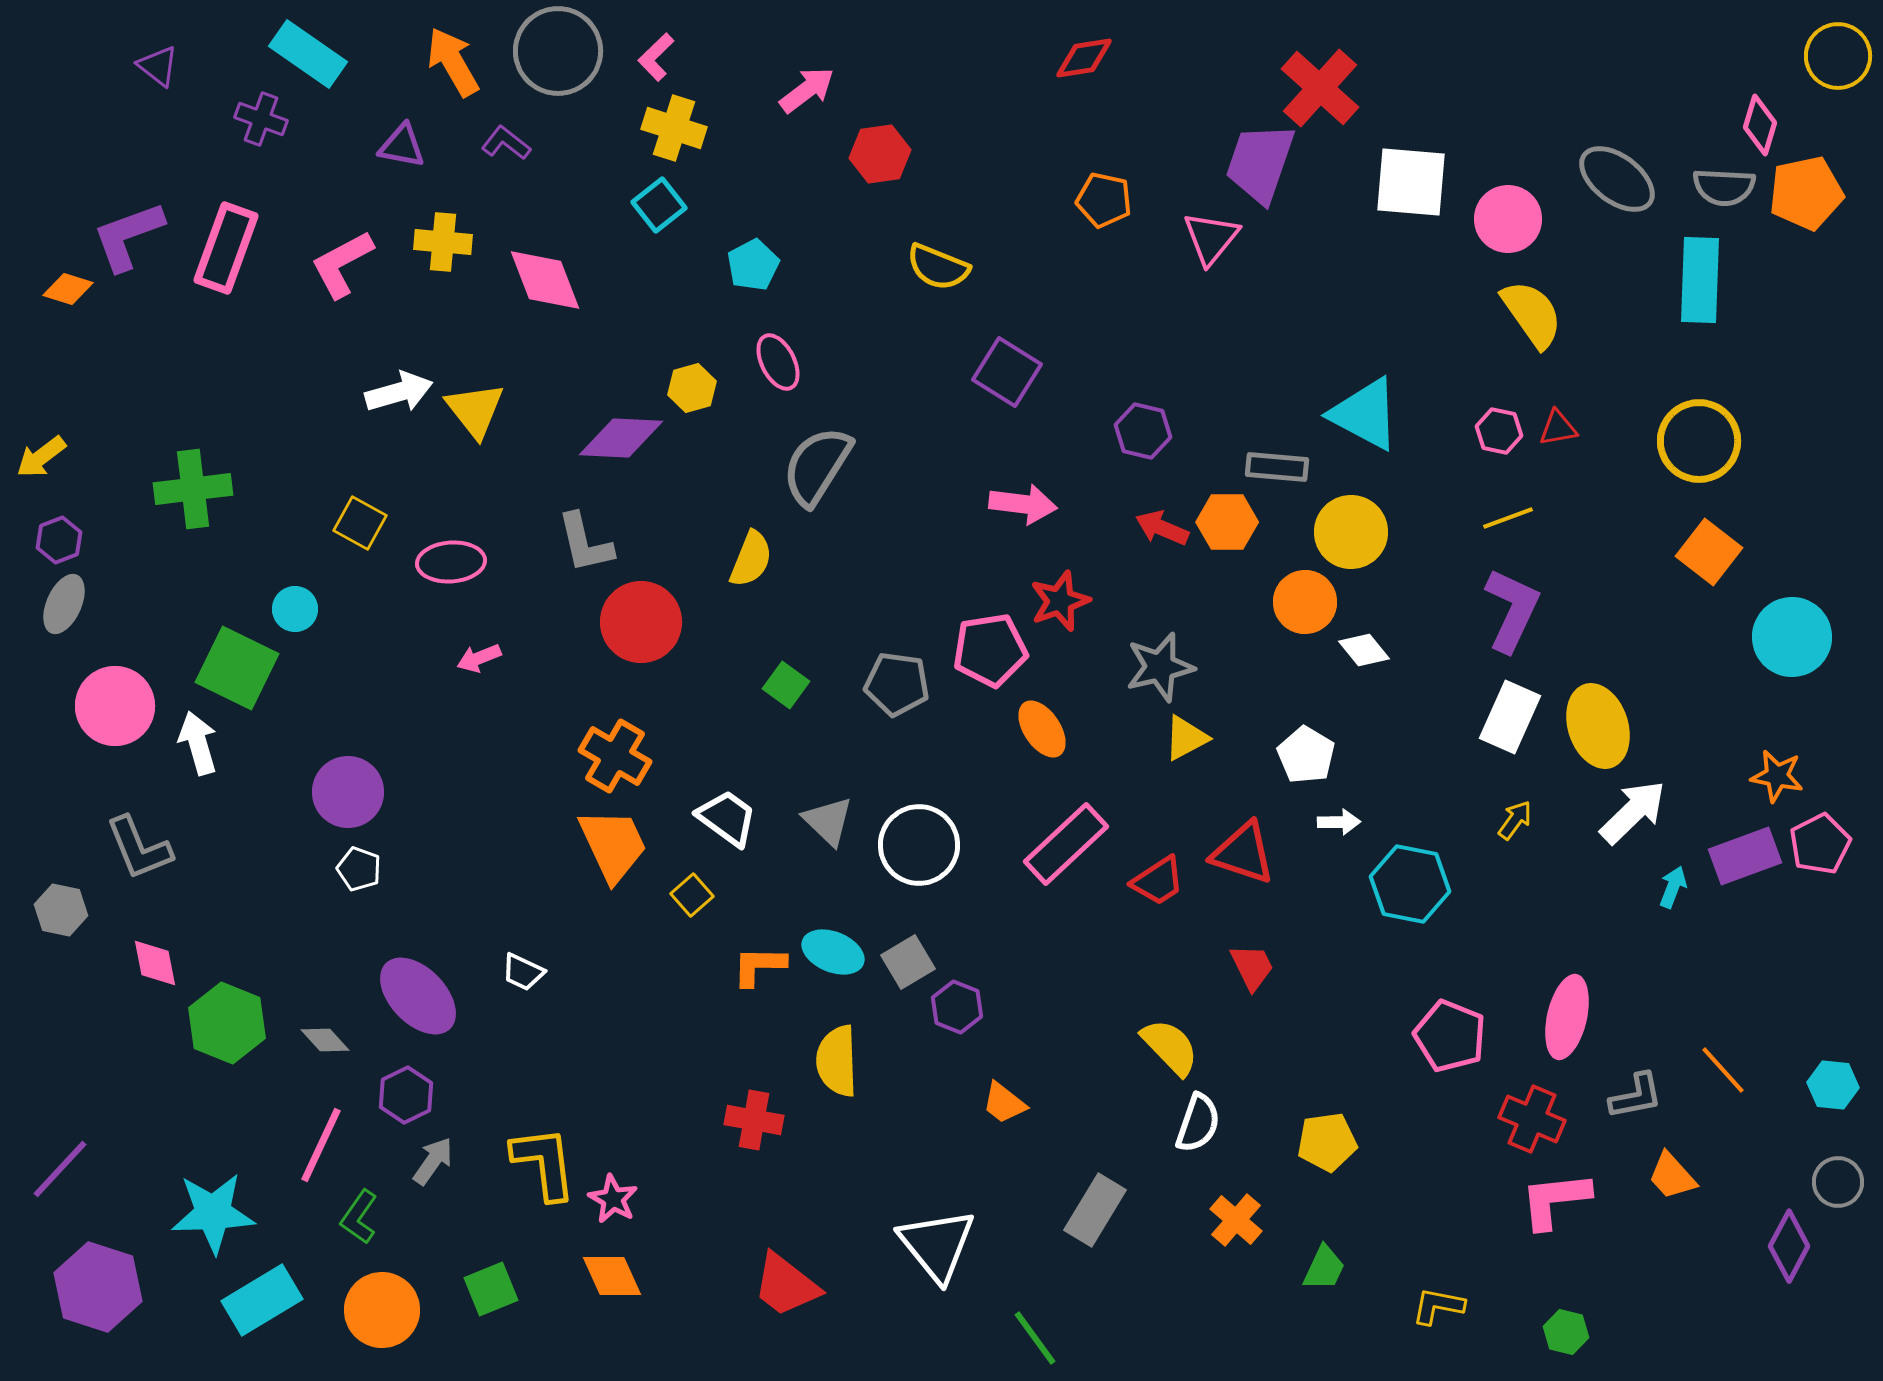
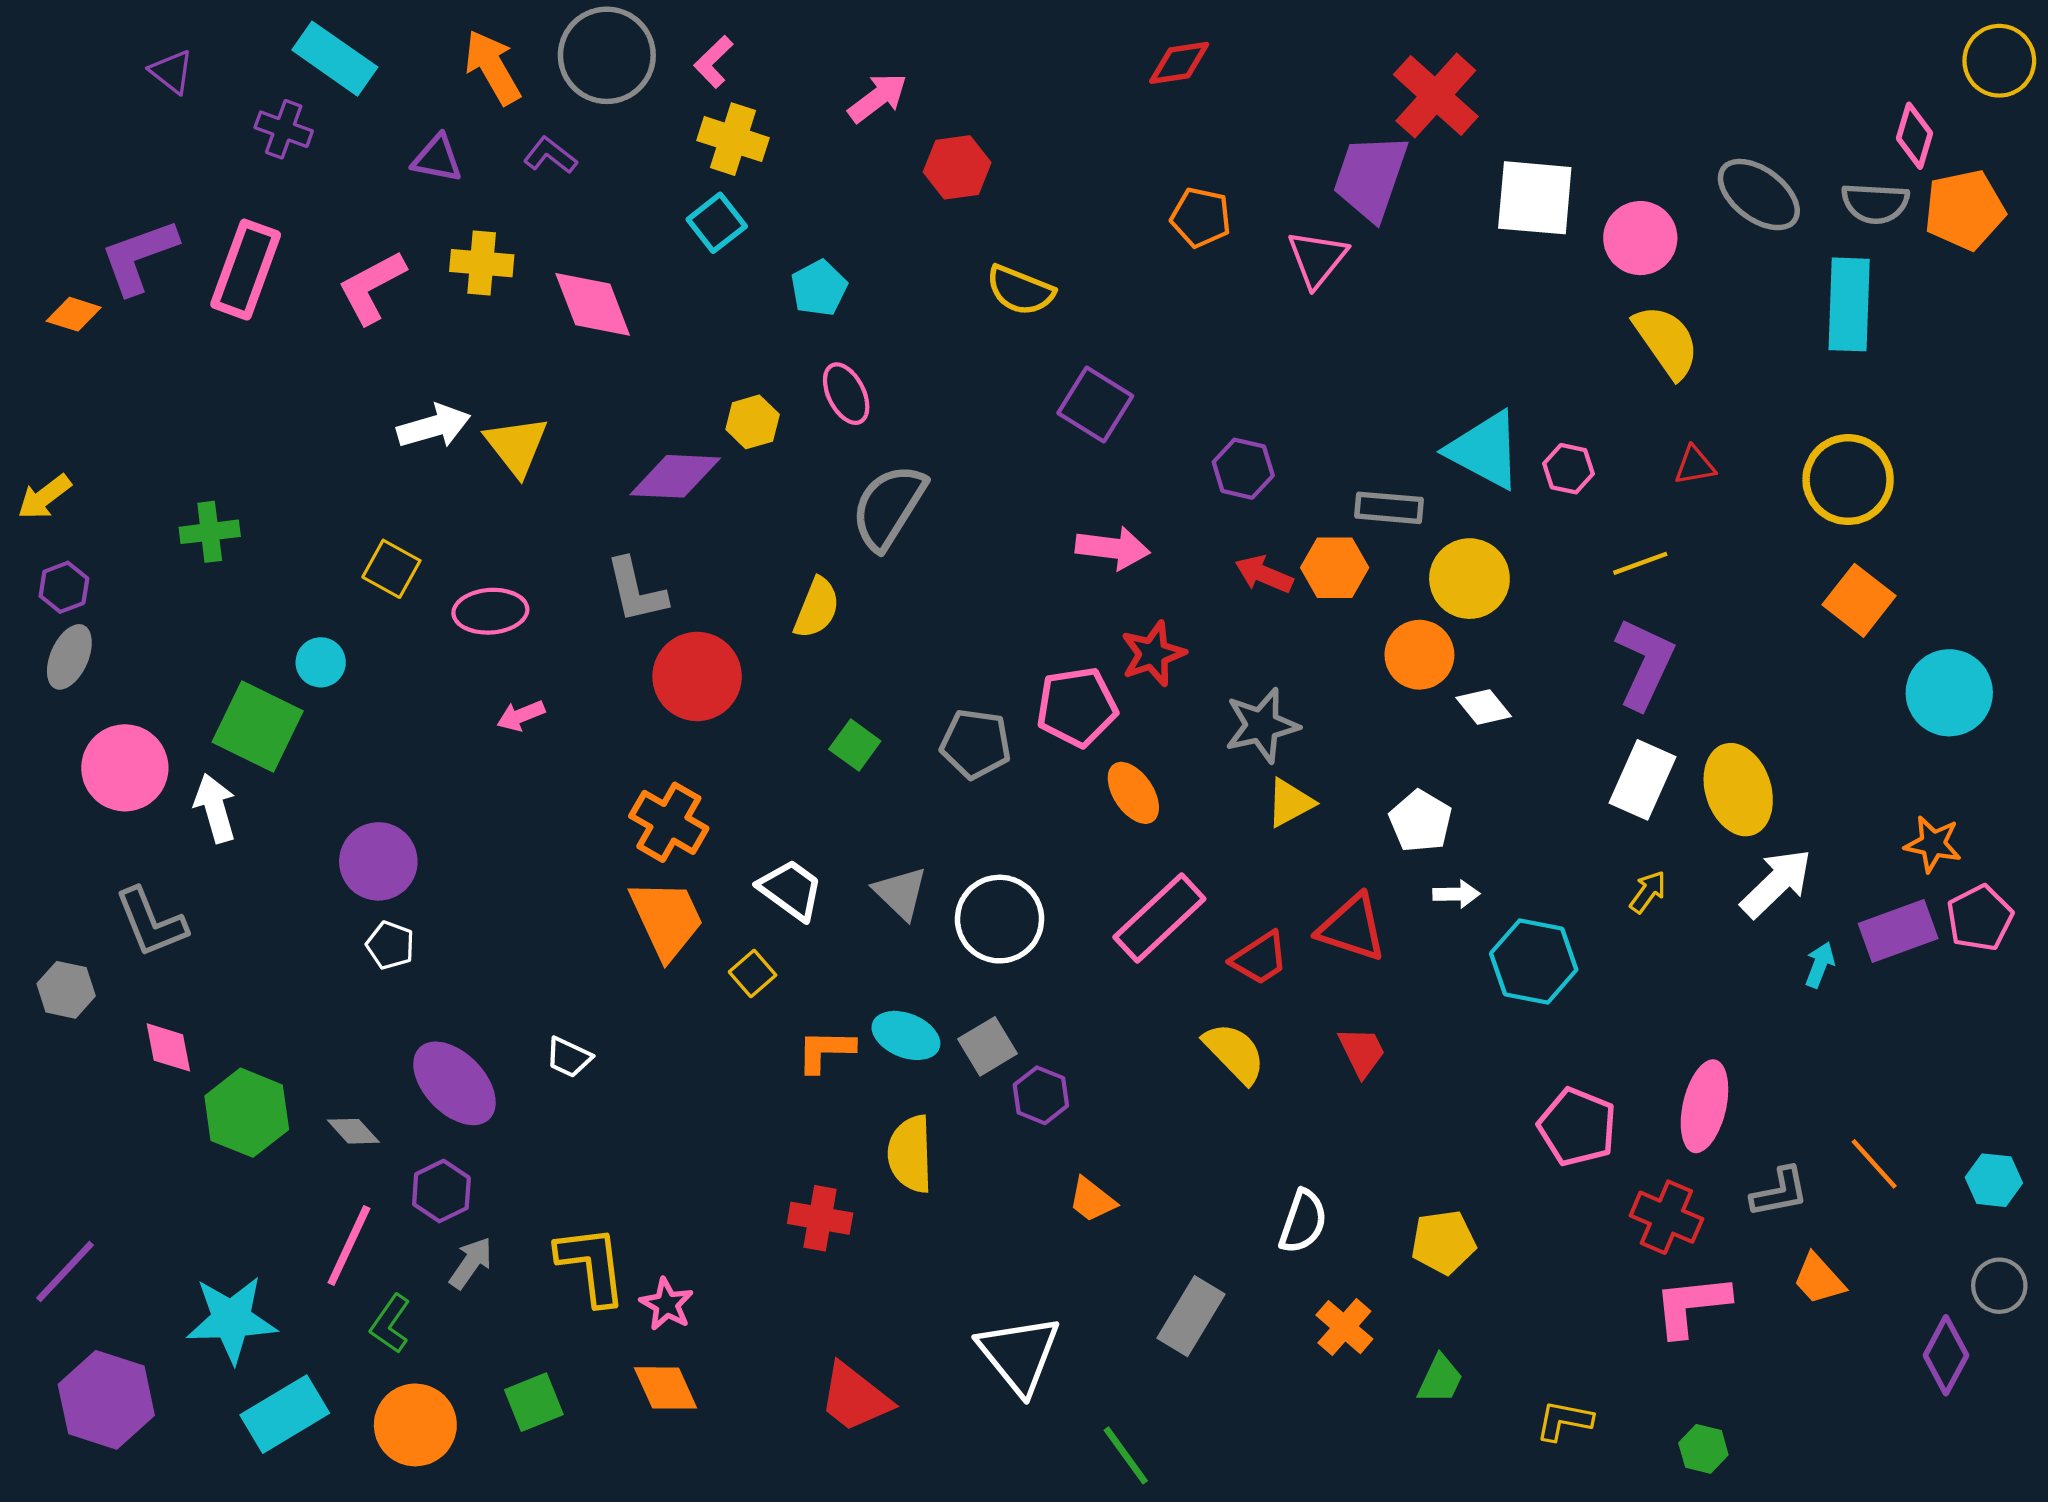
pink hexagon: (1499, 431) -> (1568, 469), moved
green cross: (193, 489) -> (210, 532), size x0.7
yellow semicircle: (1170, 1047) -> (1235, 1053), moved

